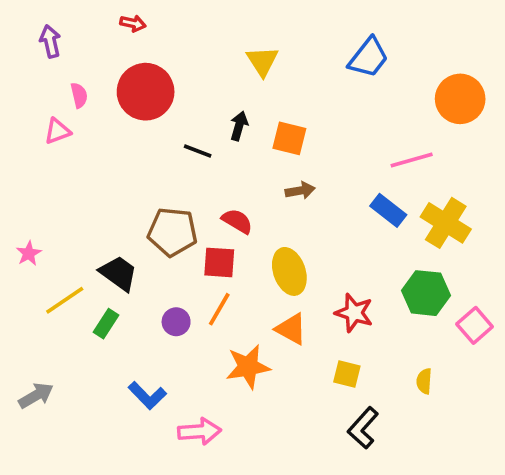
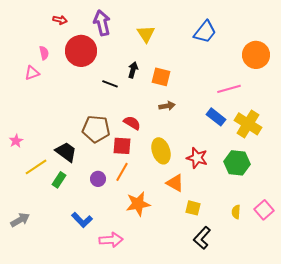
red arrow: (133, 23) -> (60, 20), moved
purple arrow: (50, 41) -> (102, 23), moved, size x1.4
red star: (354, 313) -> (197, 158), moved
pink square: (475, 325) -> (264, 210), moved
orange triangle: (291, 329) -> (175, 183), moved

